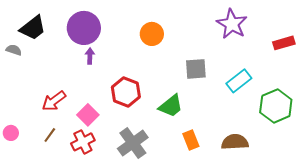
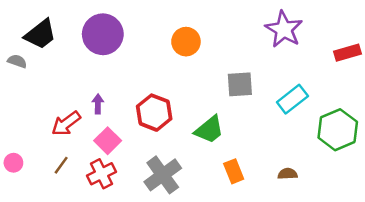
purple arrow: (90, 56) -> (98, 104), moved
brown semicircle: (235, 142) -> (288, 174), size x0.6

